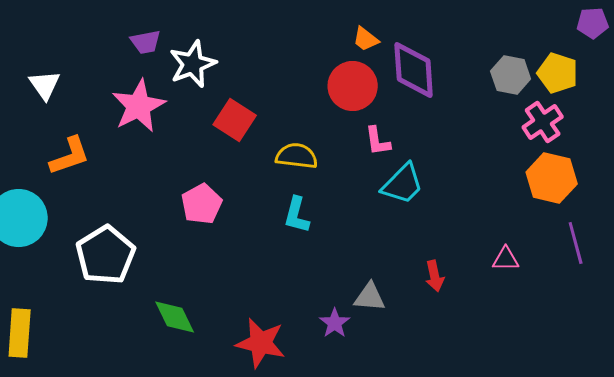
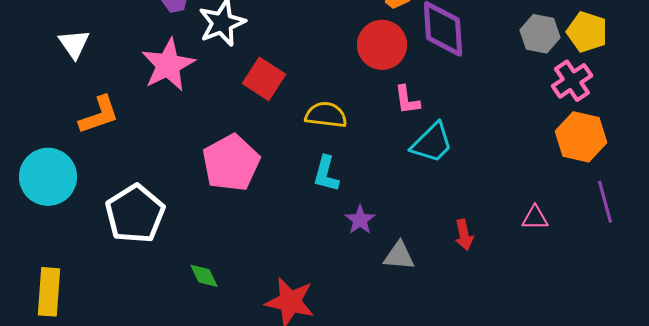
pink pentagon: (202, 204) -> (231, 163), size x1.4
green diamond: (175, 317) -> (204, 276), size x0.7
purple star: (335, 323) -> (360, 220), moved

